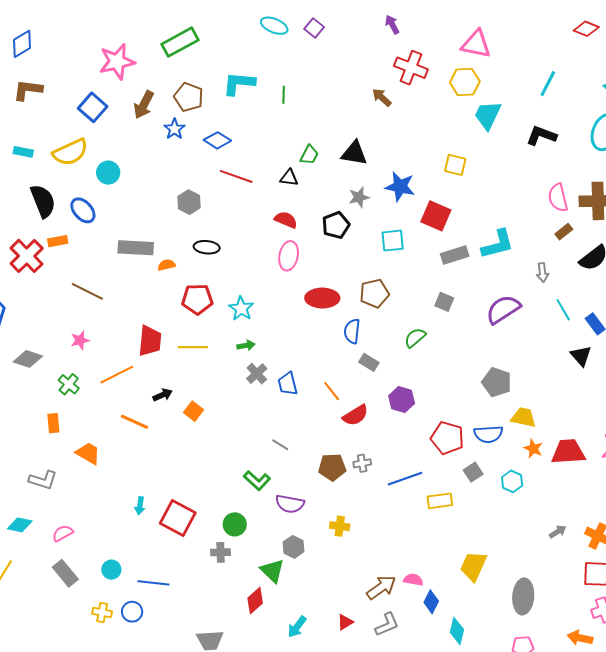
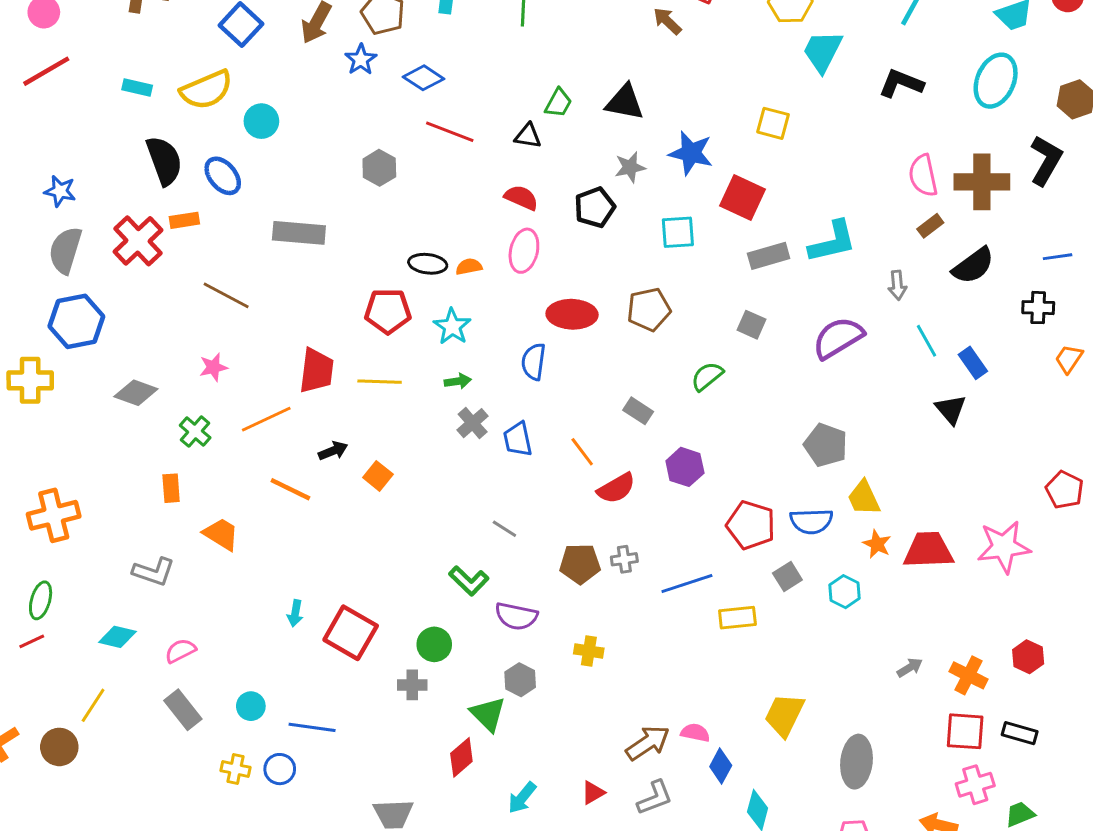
black ellipse: (207, 247) -> (428, 264), moved
orange semicircle: (167, 265) -> (469, 267), moved
blue semicircle: (352, 331) -> (534, 362), moved
yellow trapezoid: (523, 417) -> (864, 498), turned -128

